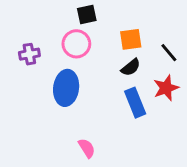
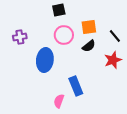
pink circle: (76, 44) -> (64, 35), moved
blue rectangle: (135, 103) -> (76, 86), moved
pink semicircle: (87, 148) -> (59, 101), turned -128

